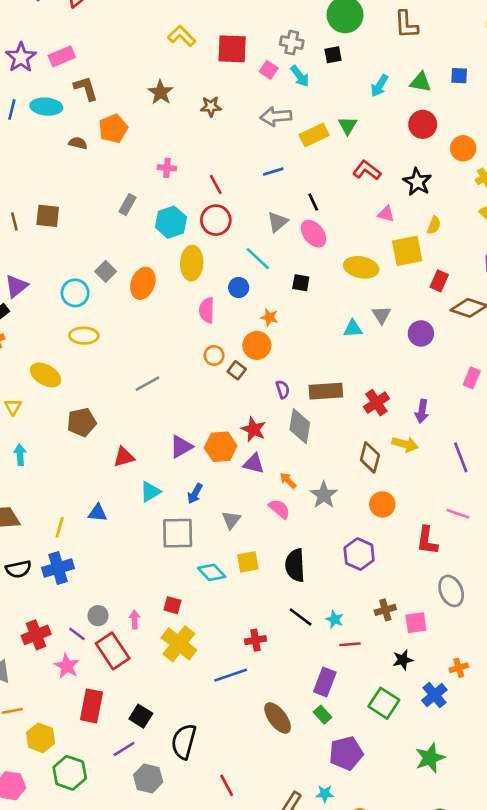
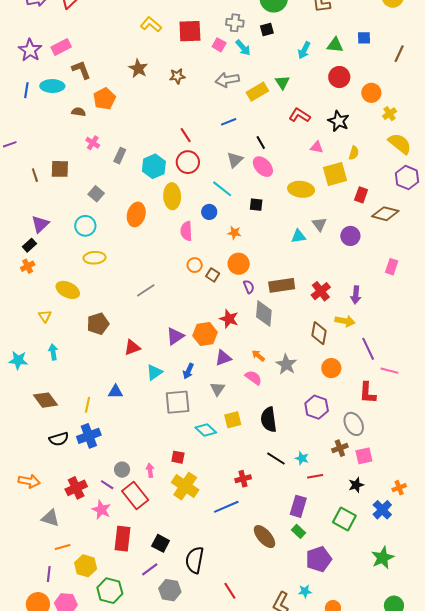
pink cross: (167, 168) -> (93, 143), moved, turned 32
gray square: (106, 271) -> (96, 194), moved
orange circle: (257, 345) -> (239, 264), moved
purple line: (461, 457) -> (368, 349), moved
purple triangle: (254, 464) -> (223, 358), moved, turned -30
gray ellipse: (451, 591) -> (354, 424), moved

